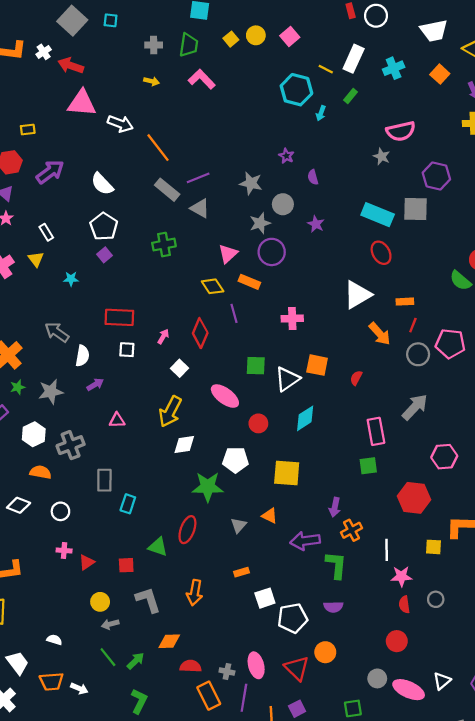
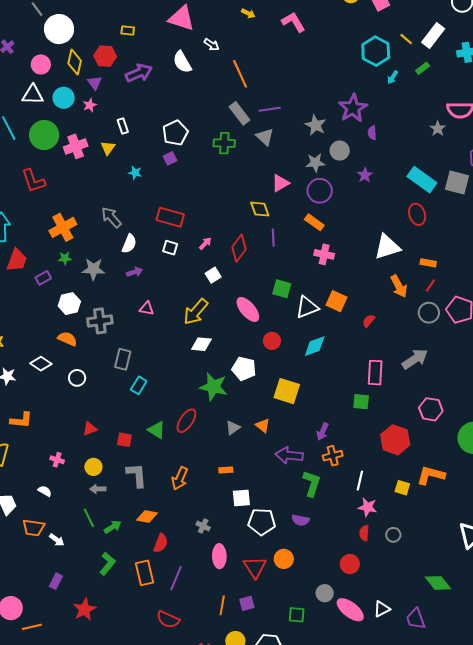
white arrow: (120, 124) -> (212, 45), size x0.7
purple star: (286, 156) -> (353, 108), size x2.0
white semicircle: (102, 184) -> (182, 62), moved
green cross: (164, 245) -> (224, 143), moved
orange rectangle: (249, 282) -> (314, 222), moved
pink cross: (64, 551) -> (57, 460), moved
red semicircle: (191, 666) -> (161, 543), turned 96
gray cross: (227, 672) -> (203, 526), moved
orange rectangle: (209, 696) -> (144, 573), moved
purple line: (244, 698) -> (176, 578), moved

